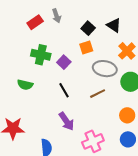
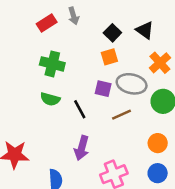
purple square: (64, 62) -> (103, 89), moved, turned -32
green semicircle: (25, 85) -> (50, 99), moved
purple arrow: (66, 121) -> (82, 148), turned 48

